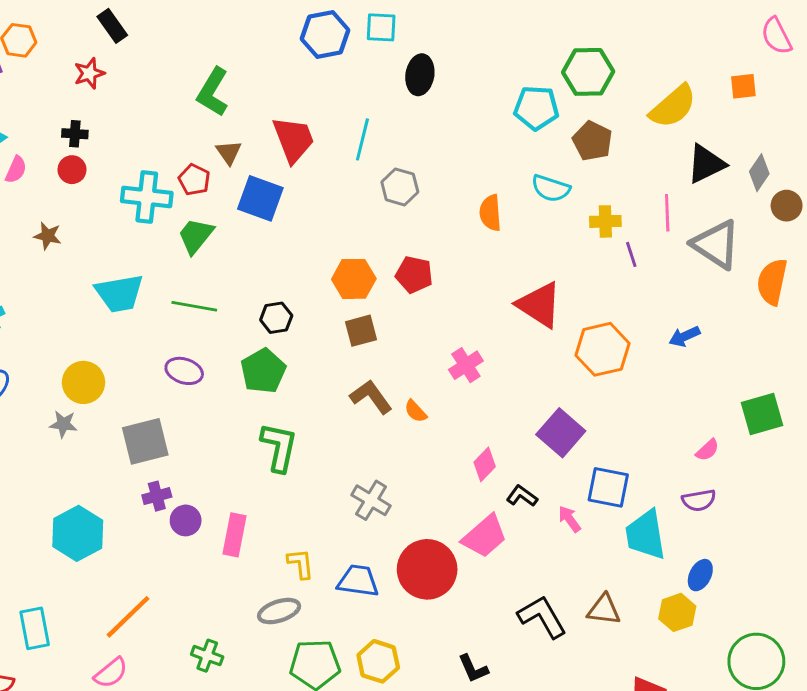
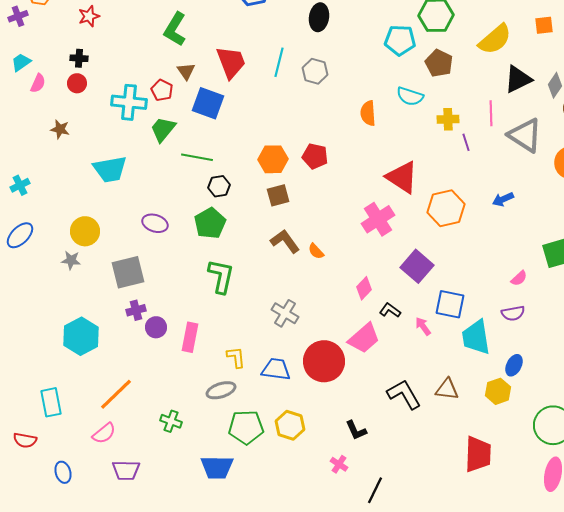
gray hexagon: (400, 187) -> (315, 71), moved
green line: (194, 306) -> (197, 157), moved
pink cross: (466, 365) -> (378, 219), moved, size x1.4

